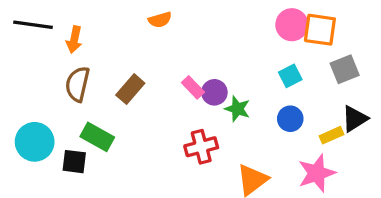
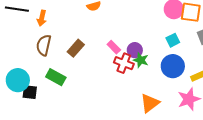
purple circle: (214, 92) -> (135, 50), moved
blue circle: (290, 119) -> (173, 66), size x1.5
red cross: (201, 147) -> (124, 63), moved, turned 36
black square: (74, 162) -> (30, 92), moved

